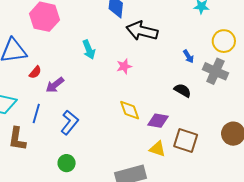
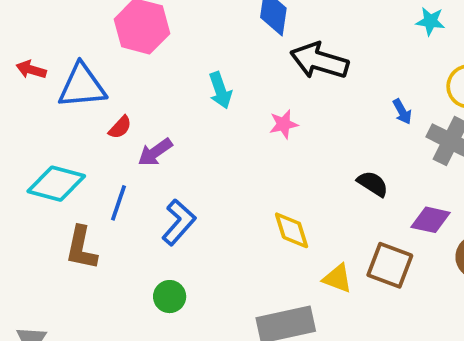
black semicircle: (183, 90) -> (373, 184), moved
yellow diamond: (130, 110) -> (292, 230), moved
purple diamond: (158, 121) -> (431, 220), moved

